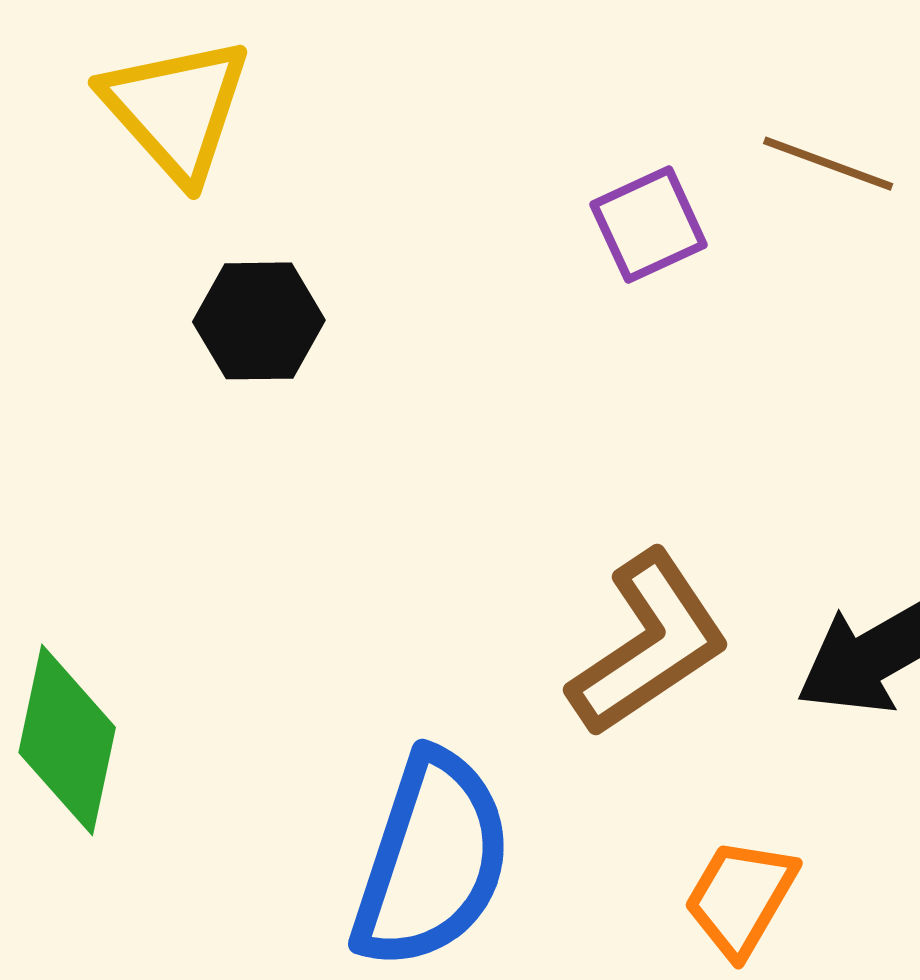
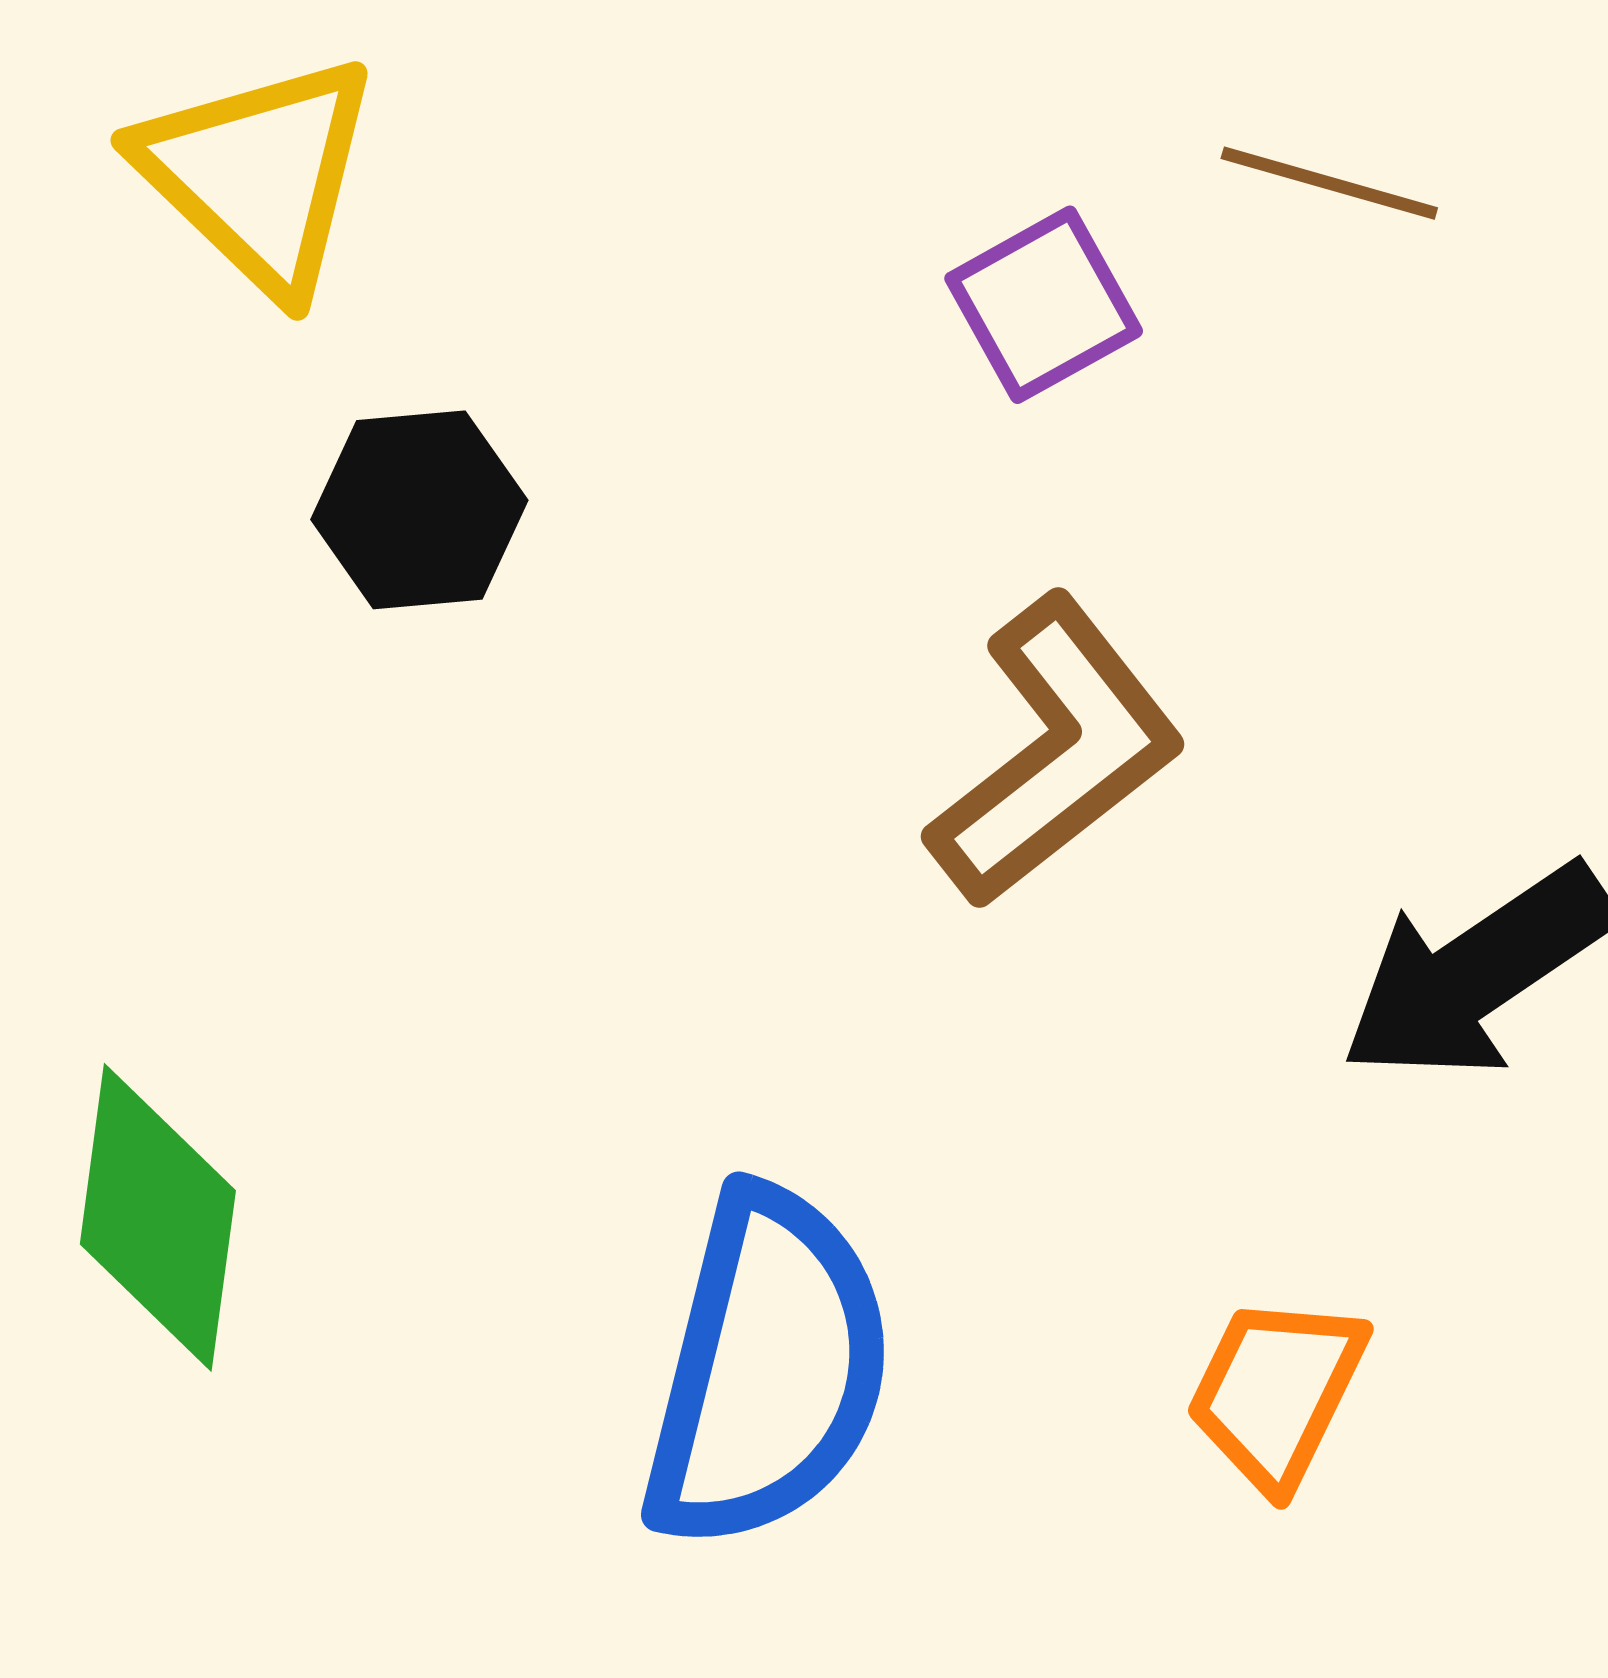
brown L-shape: (649, 644) -> (1056, 752), moved

